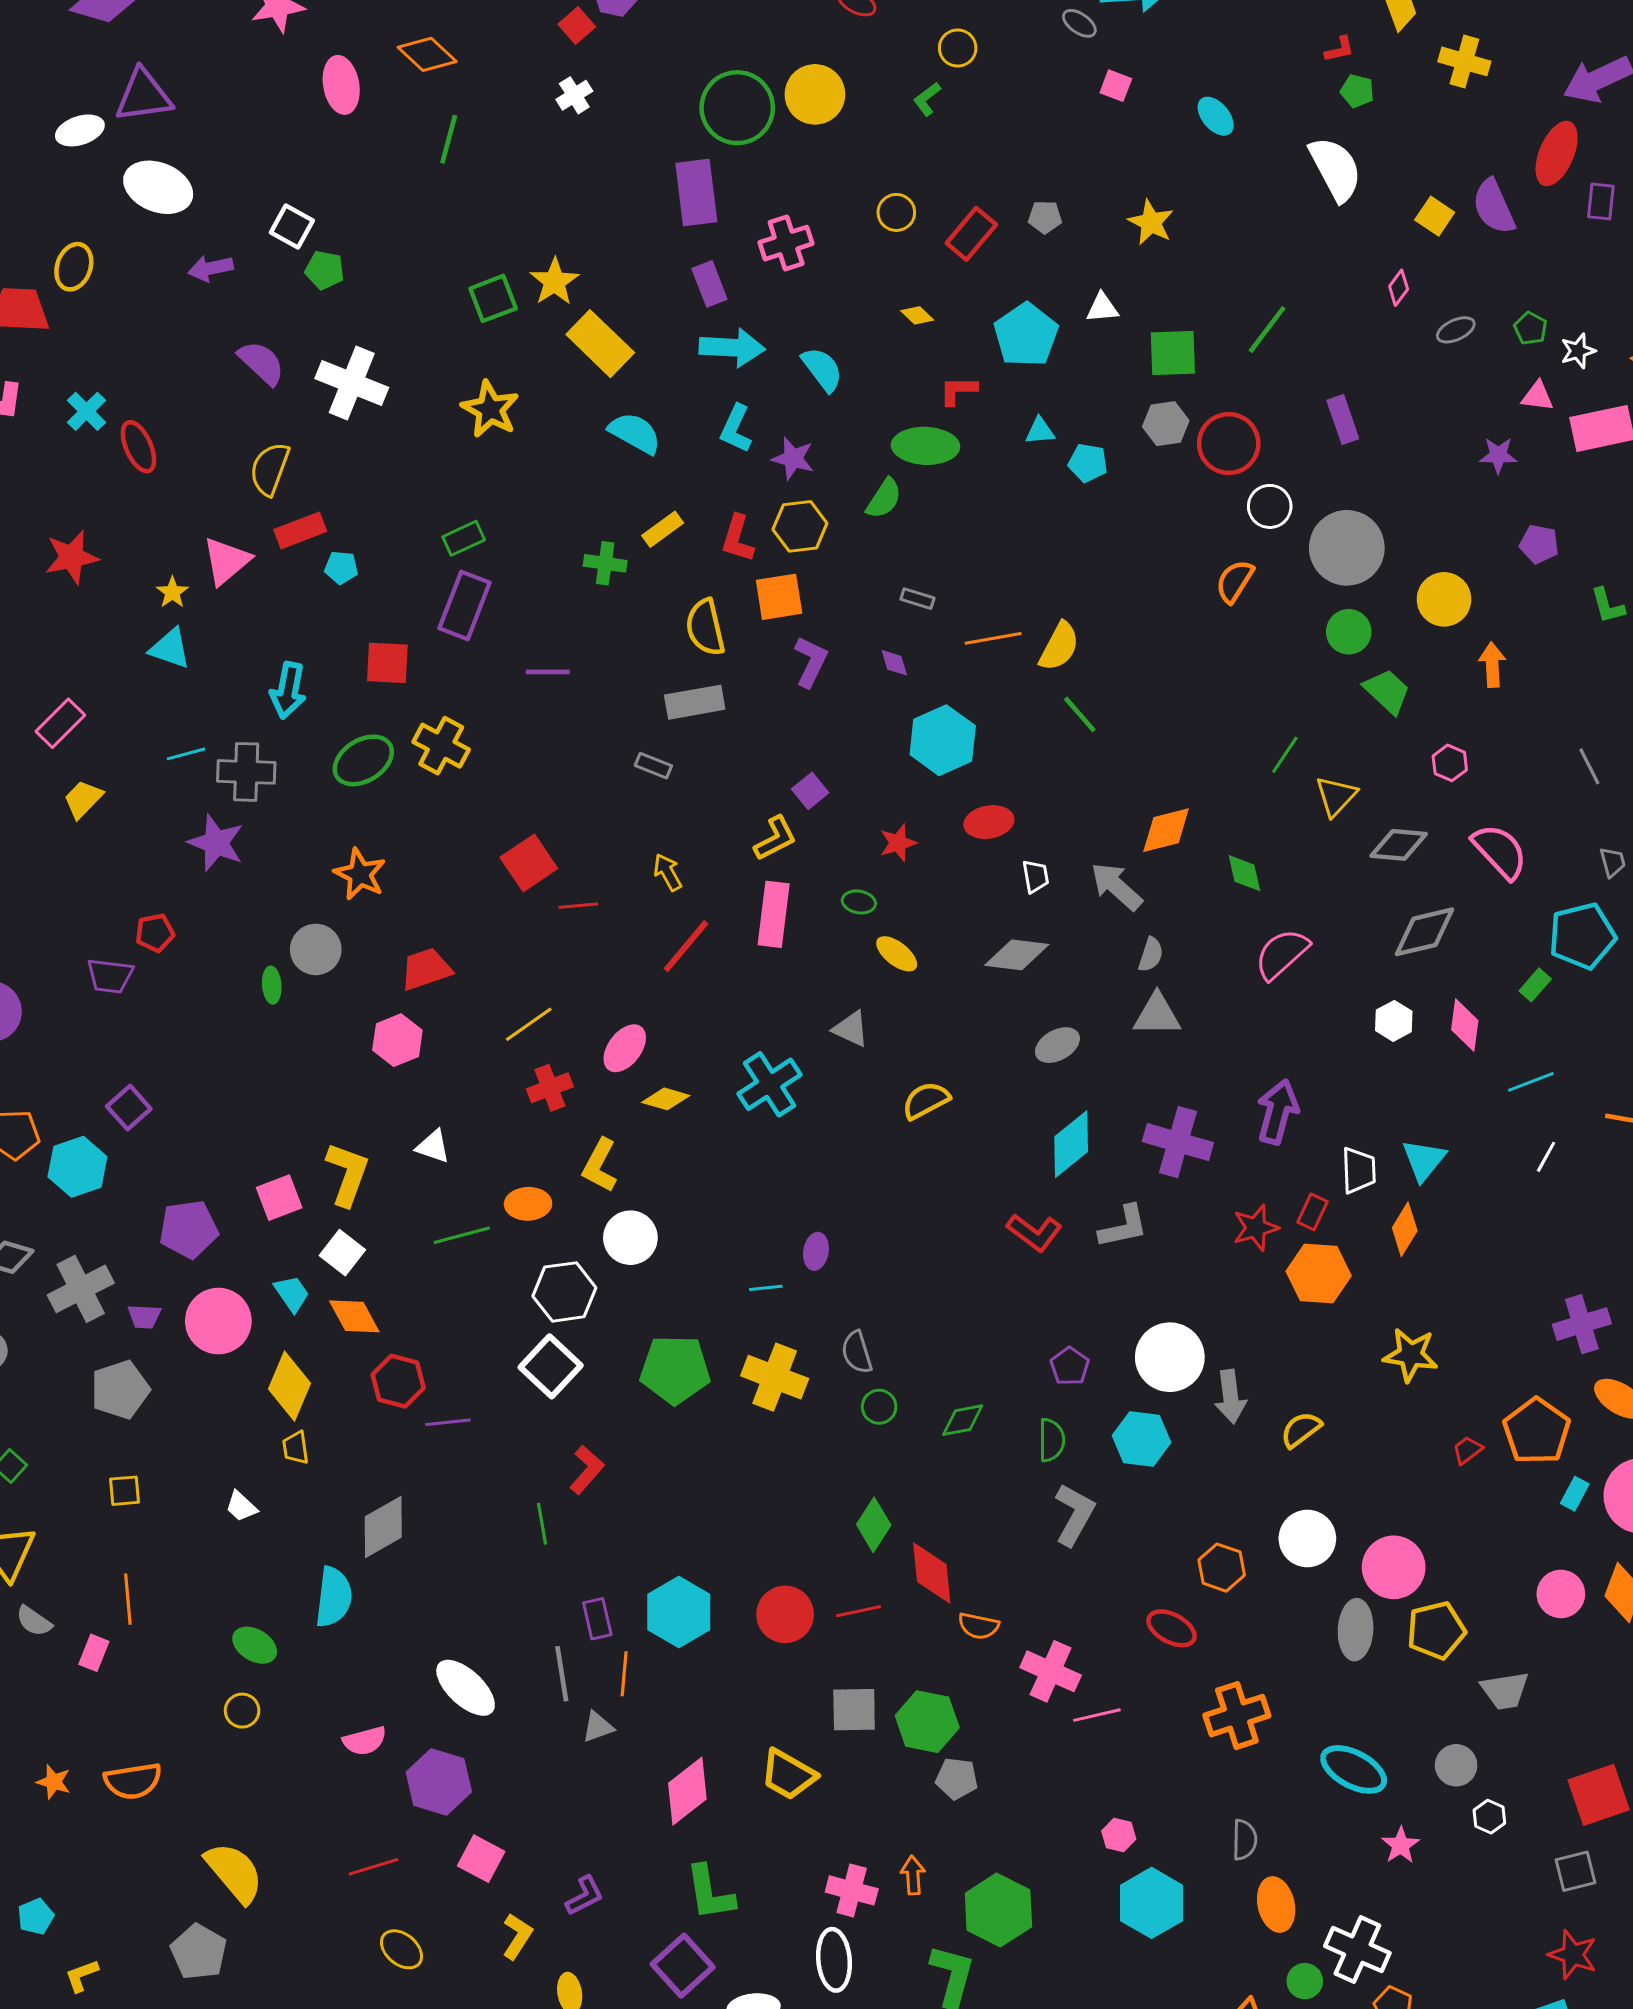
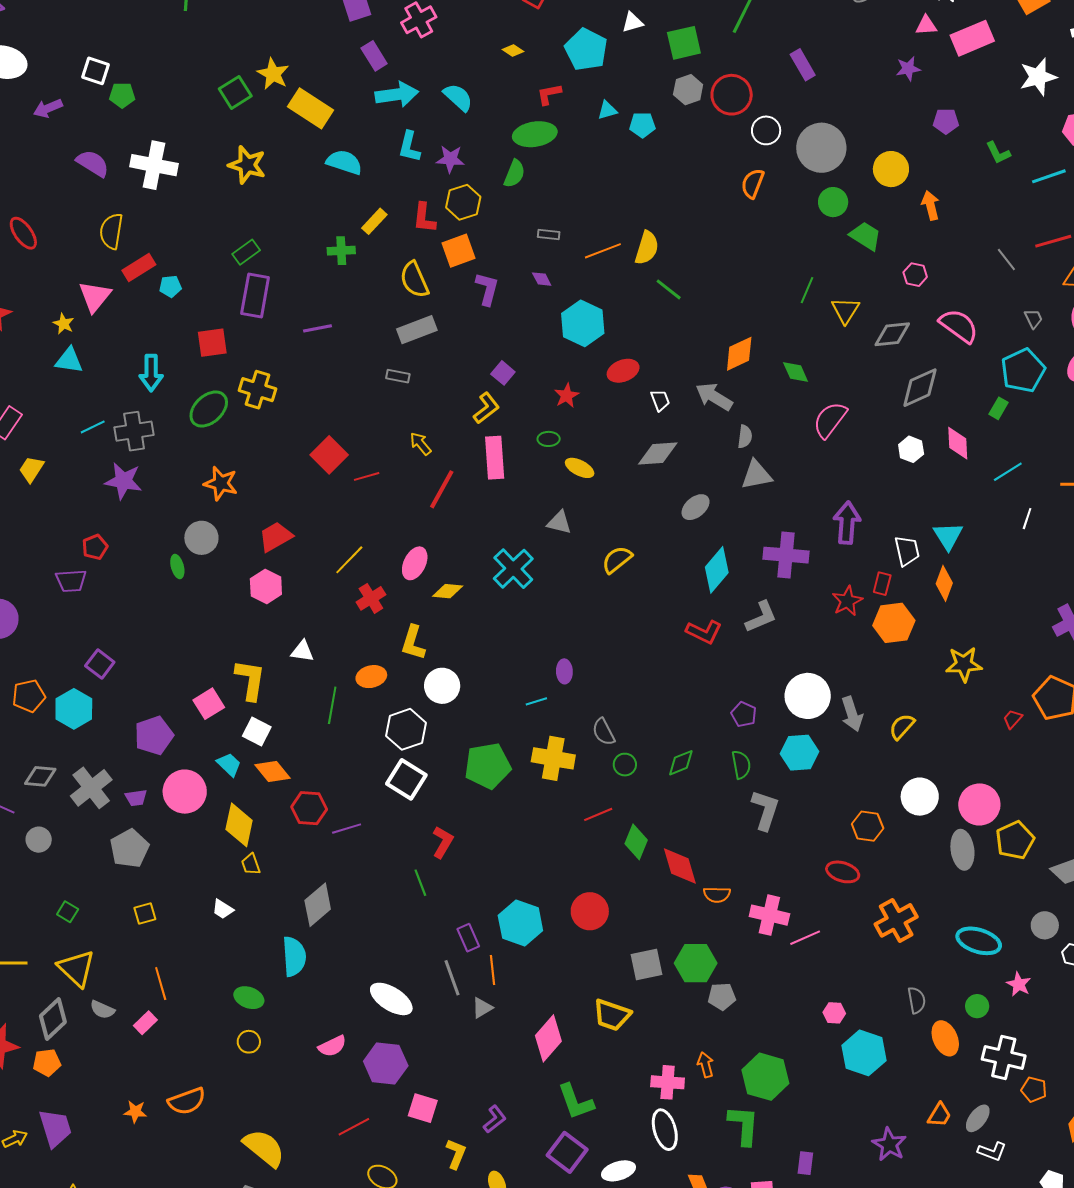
green line: (462, 1235) -> (332, 705), turned -54
red line: (859, 1611) -> (598, 814), moved
pink rectangle: (94, 1653) -> (145, 1023), turned 35
green circle: (1305, 1981) -> (977, 1006), moved

